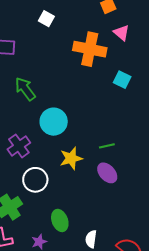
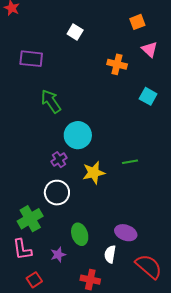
orange cross: (90, 49) -> (117, 64), size x0.6
purple cross: (19, 146) -> (59, 160), moved, size x0.7
purple ellipse: (107, 173) -> (126, 233), moved, turned -30

